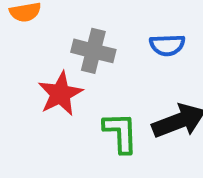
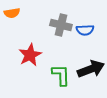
gray cross: (93, 51) -> (61, 25), moved

